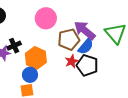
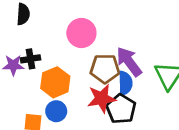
blue semicircle: (86, 46) -> (125, 83), turned -54
red star: (72, 61) -> (102, 98), size x1.5
blue circle: (30, 75) -> (56, 111), moved

